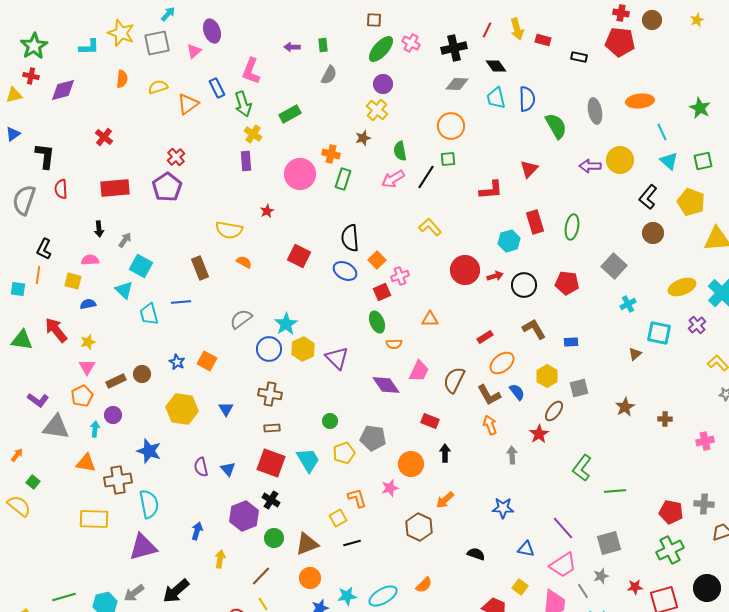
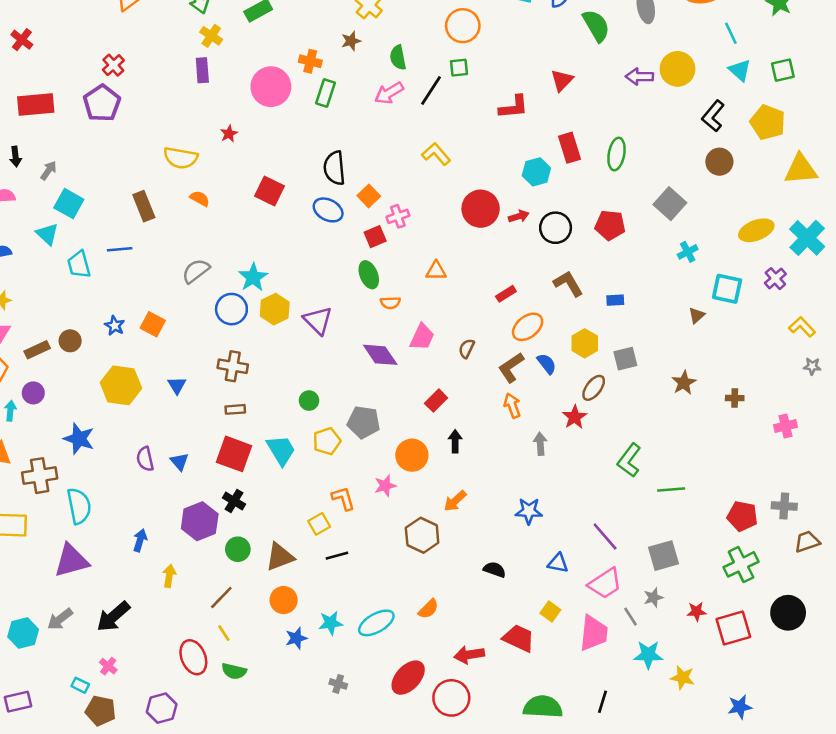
brown semicircle: (454, 380) -> (467, 348), size x0.6
brown L-shape: (489, 395) -> (511, 368), turned 85
red rectangle: (430, 421) -> (436, 401), turned -66

